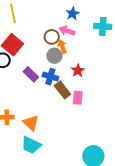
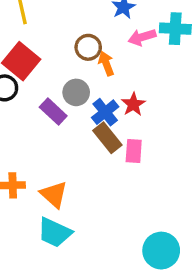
pink arrow: (67, 31) -> (142, 37), moved, turned -35
gray circle: (54, 56) -> (76, 92), moved
blue cross: (50, 77) -> (105, 112), moved, turned 35

